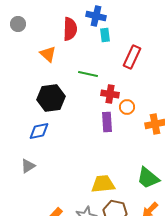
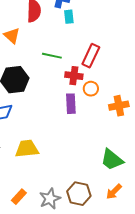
red rectangle: (132, 57) -> (91, 56), moved
yellow trapezoid: (103, 184) -> (27, 149), moved

